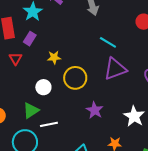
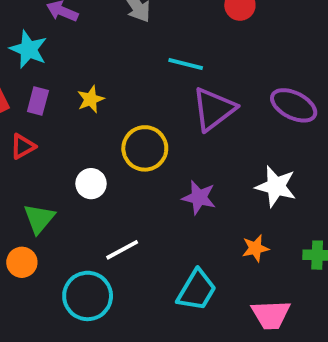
yellow star: (54, 57) -> (91, 99), moved
red triangle: (15, 59) -> (23, 146), turned 48
green triangle: (31, 111) -> (39, 219), moved

